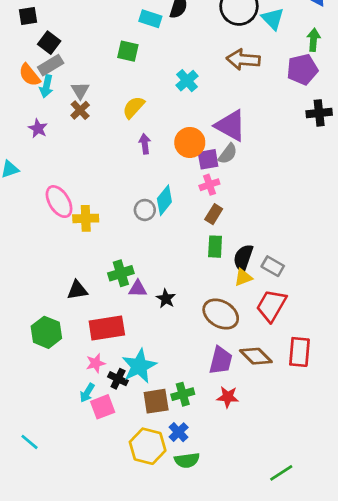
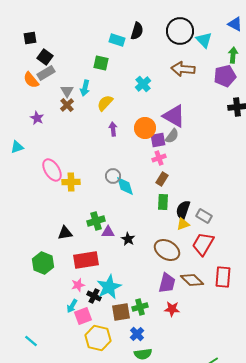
cyan arrow: (46, 86) -> (85, 88), moved
cyan diamond: (164, 200) -> (125, 186), moved, turned -55
yellow hexagon: (148, 446) -> (98, 338), moved

